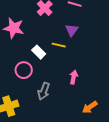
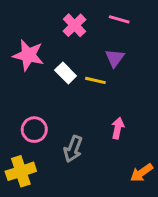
white rectangle: (39, 52) -> (66, 73), moved
pink circle: (24, 70) -> (34, 130), moved

